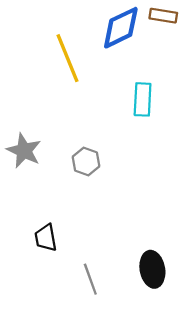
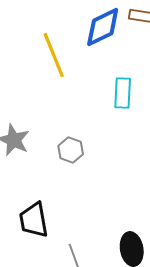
black trapezoid: (46, 238) -> (34, 220), size x1.4

